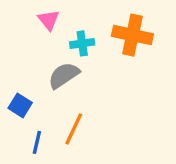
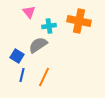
blue square: (20, 105) -> (17, 56), moved
blue line: (37, 142) -> (22, 75), moved

